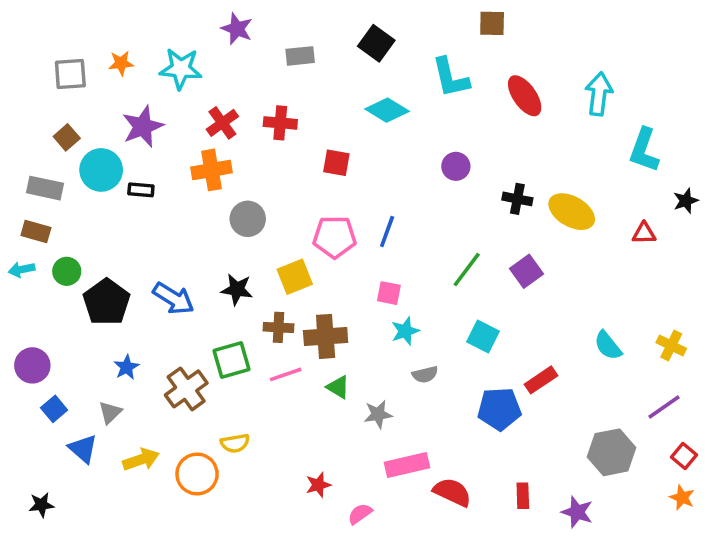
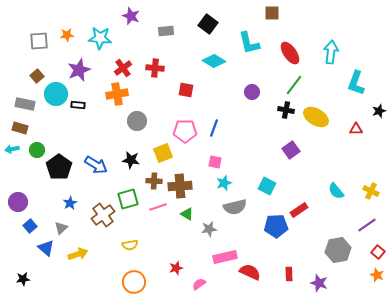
green line: (467, 270) -> (294, 85), moved
gray semicircle: (425, 374) -> (235, 207), size x1.6
orange circle: (197, 474) -> (134, 282), moved

